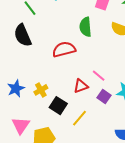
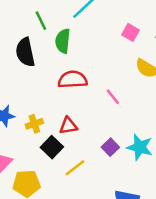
green semicircle: (85, 27) -> (63, 41), moved
pink line: (99, 76) -> (113, 97), moved
red triangle: (81, 86) -> (68, 126), moved

